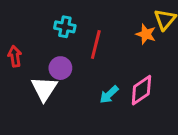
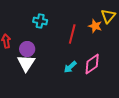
red line: (96, 44) -> (72, 34), moved
purple circle: (60, 68) -> (27, 49), moved

